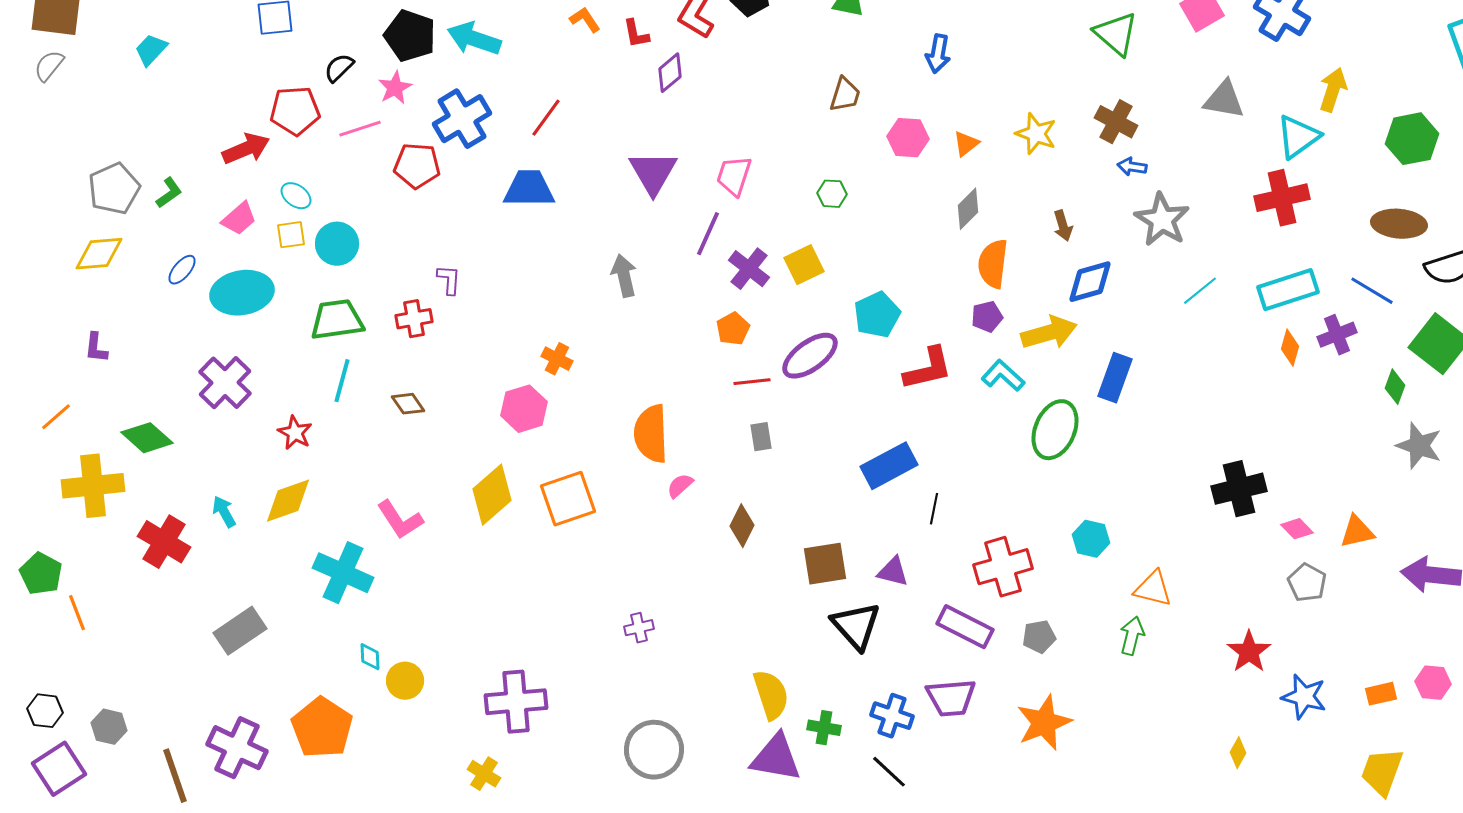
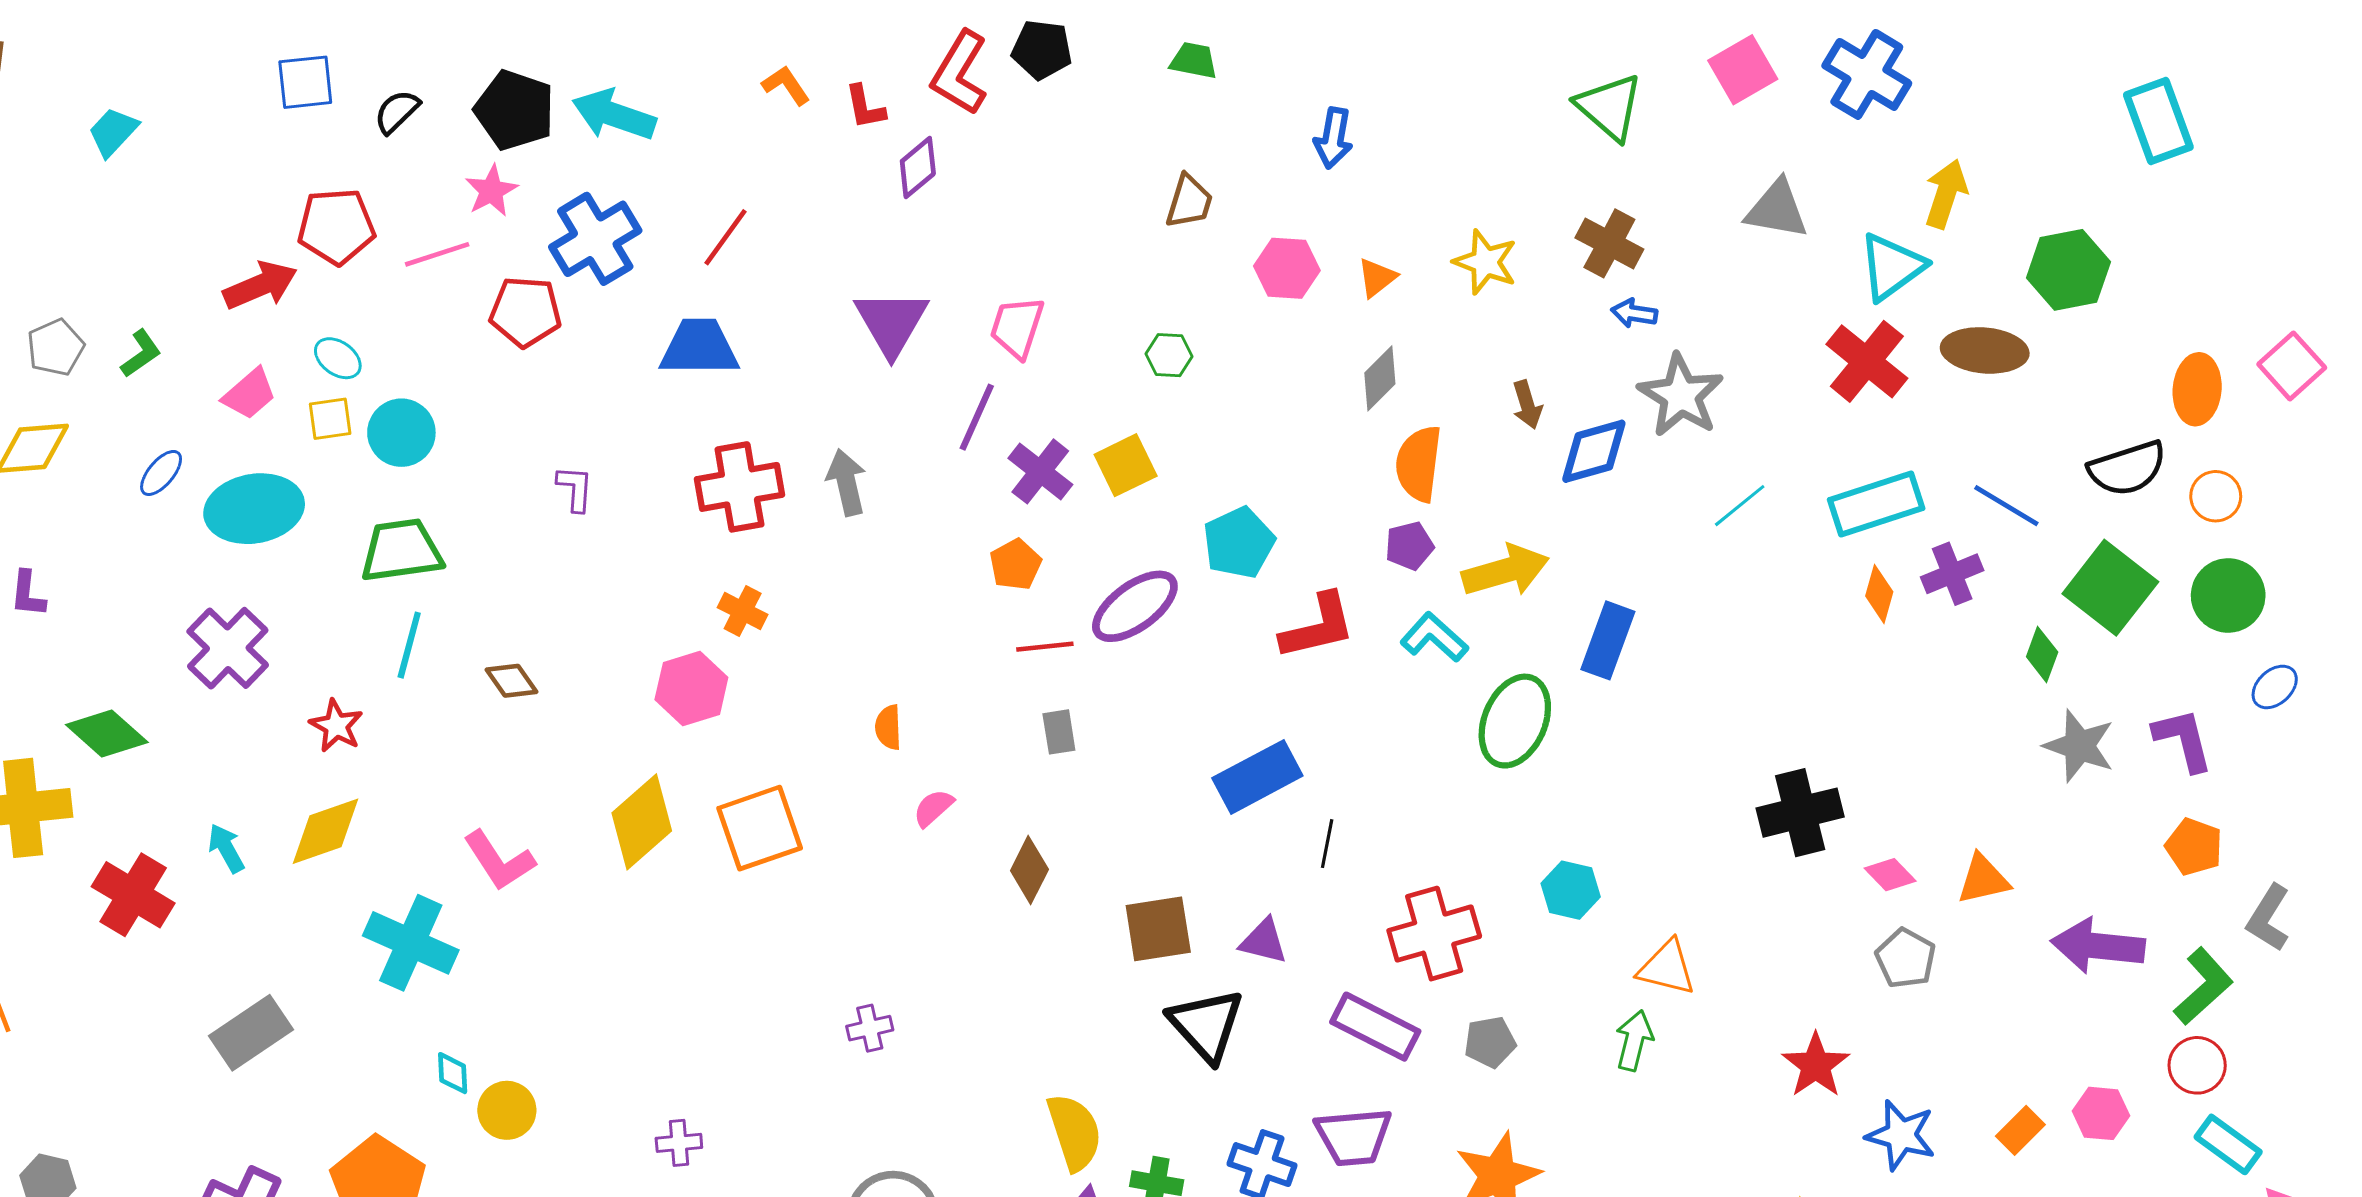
black semicircle: (339, 68) -> (397, 112), moved
gray pentagon: (114, 189) -> (56, 347), size x0.7
red cross: (1282, 198) -> (1867, 361), turned -38
brown ellipse: (1399, 224) -> (1985, 350), moved
blue diamond: (1090, 282) -> (1594, 451), moved
red cross: (414, 319) -> (739, 487), moved, size x1.5
orange semicircle: (651, 434) -> (888, 727), size x0.5
orange rectangle: (1381, 694) -> (2020, 1130), turned -32
purple cross: (516, 702) -> (679, 1143), size x0.5

